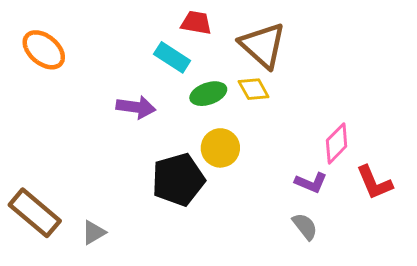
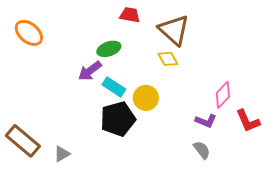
cyan rectangle: (172, 57) -> (114, 87), moved
green ellipse: (208, 94) -> (109, 49), moved
purple arrow: (136, 107) -> (90, 71), turned 135

